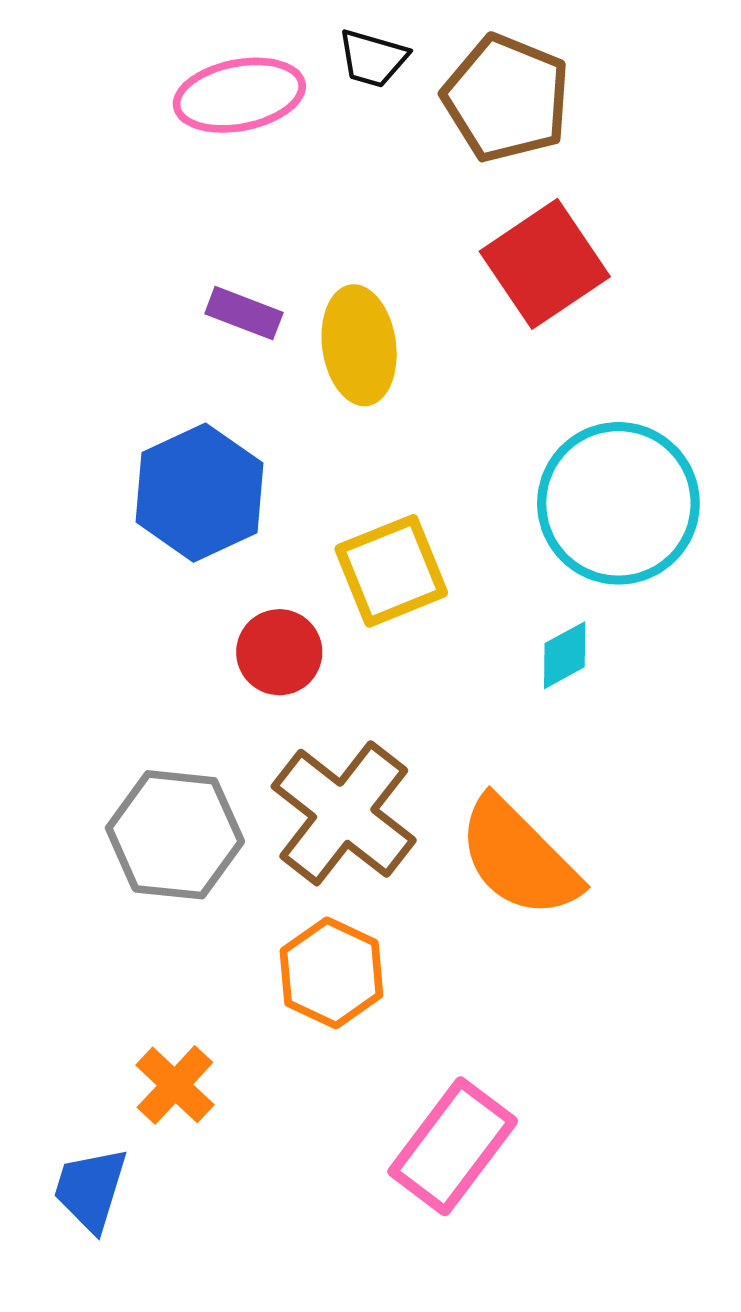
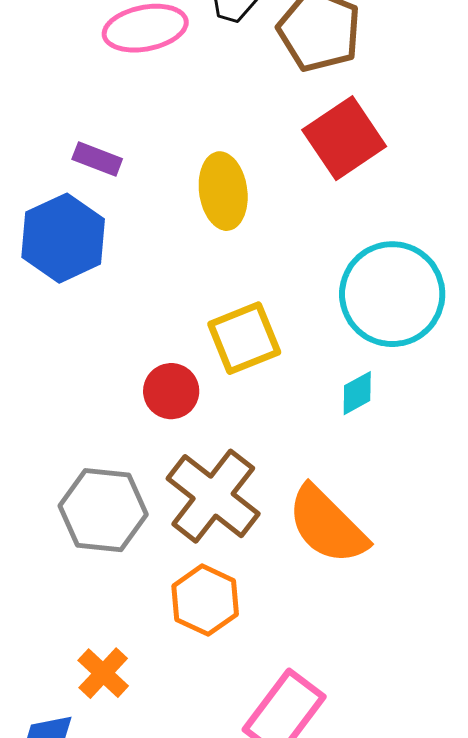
purple rectangle: (244, 313) -> (97, 159), moved
blue hexagon: (199, 493) -> (63, 238), moved

